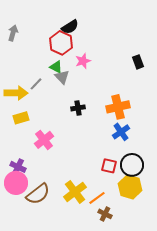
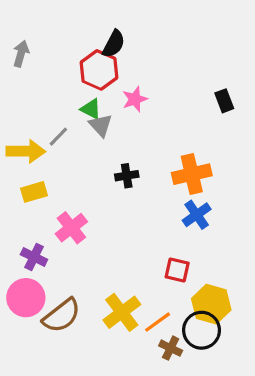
black semicircle: (70, 27) -> (114, 44), turned -30
black circle: (132, 165) -> (202, 330), moved
purple cross: (18, 167) -> (34, 257), moved

